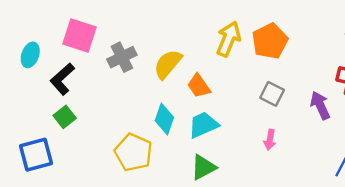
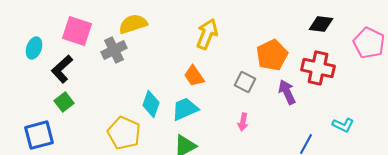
orange pentagon: (270, 41) -> (272, 55), moved
yellow semicircle: (168, 64) -> (133, 24), moved, turned 32
orange trapezoid: (199, 86) -> (194, 76), moved

